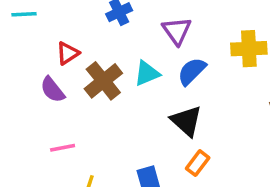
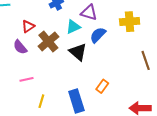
purple triangle: (177, 31) -> (89, 12), turned -36
cyan triangle: (147, 73) -> (73, 27), moved
black triangle: (186, 121) -> (78, 52), moved

